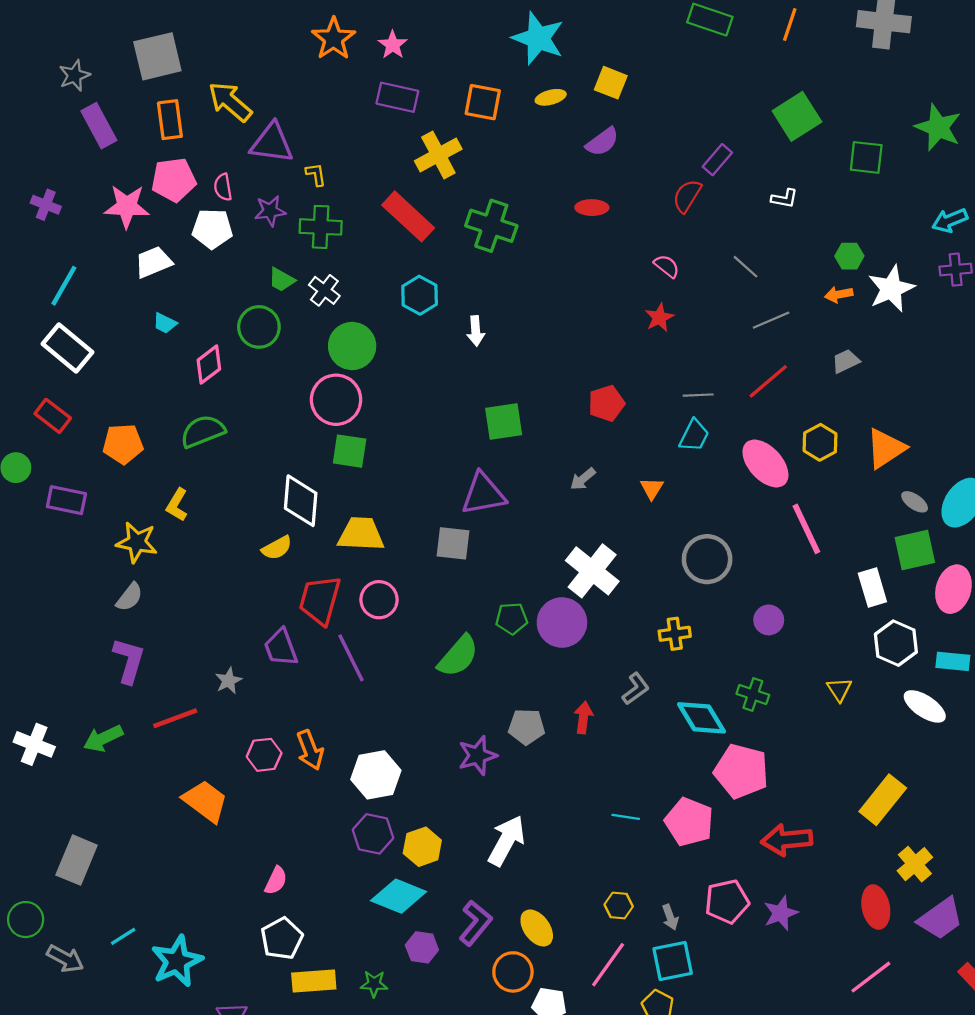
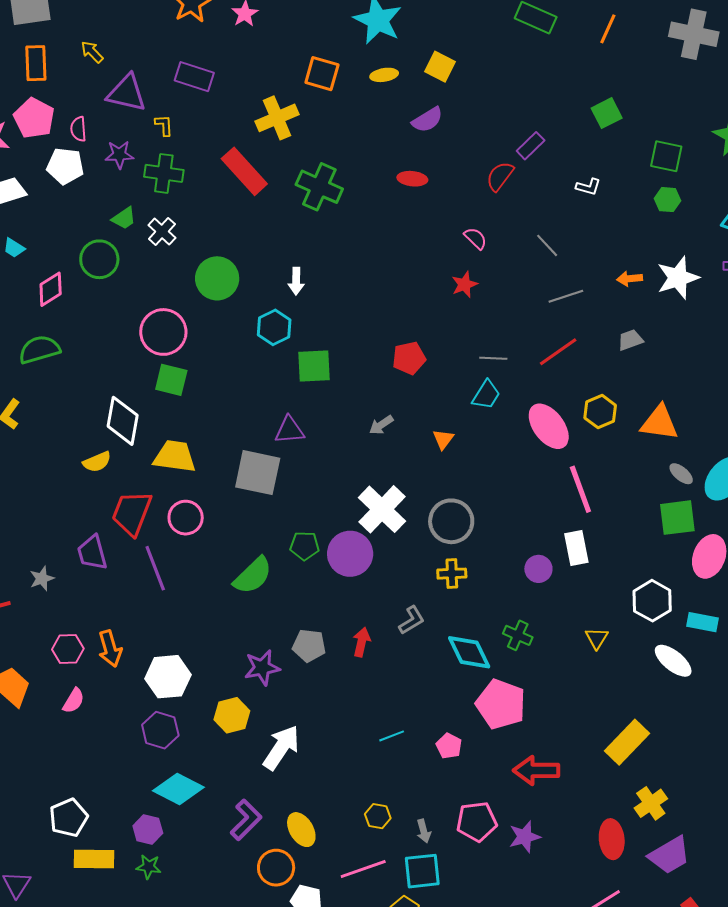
purple rectangle: (397, 97) -> (194, 77), moved
yellow arrow: (230, 102) -> (92, 52), size x0.6
green square: (797, 116) -> (607, 113), size x0.7
pink pentagon: (174, 180) -> (34, 118), turned 30
green hexagon: (849, 256) -> (667, 200), moved
green trapezoid: (282, 280) -> (124, 218), turned -68
cyan hexagon: (420, 295) -> (274, 327), moved
green circle: (352, 346) -> (217, 278), moved
orange triangle: (886, 448) -> (659, 423), turned 36
purple triangle: (483, 494) -> (289, 430), size x0.7
gray square: (453, 543) -> (258, 473), size x1.4
gray circle: (707, 559) -> (451, 521), moved
white rectangle: (872, 587) -> (576, 548), moved
cyan line: (626, 817) -> (392, 736), turned -35
pink pentagon: (689, 822) -> (449, 746), size x0.6
yellow hexagon: (422, 847) -> (232, 715), moved
pink semicircle: (276, 881) -> (74, 701), moved
purple hexagon: (422, 947) -> (148, 829), moved
pink line: (608, 965) -> (363, 869), turned 30

